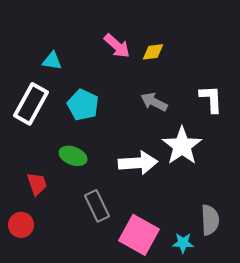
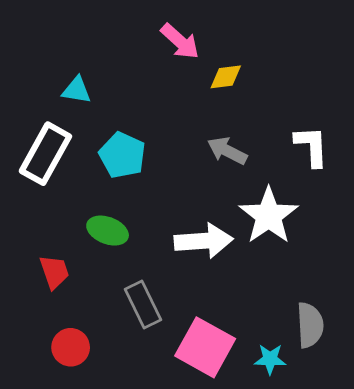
pink arrow: (117, 46) -> (180, 41), moved
red circle: (21, 225) -> (71, 347), moved

